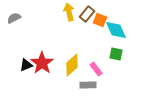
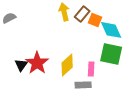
green square: (116, 54) -> (111, 54), size x1.6
black triangle: (26, 65) -> (21, 65), turned -32
pink rectangle: (96, 69) -> (91, 69), turned 40

